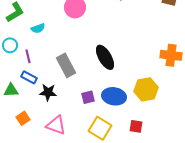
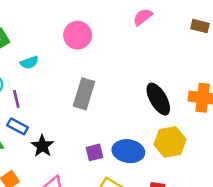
black ellipse: (105, 57) -> (158, 99), moved
gray rectangle: (66, 65) -> (84, 94), moved, turned 45
black star: (48, 92) -> (42, 146), turned 30

